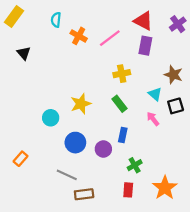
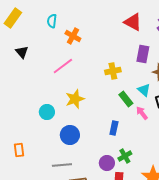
pink line: (110, 38) -> (63, 66), moved
purple rectangle: (145, 46) -> (143, 54), moved
green rectangle: (120, 104) -> (126, 99), moved
purple circle: (103, 149) -> (107, 163), moved
orange rectangle: (20, 159) -> (19, 150), turned -48
gray line: (67, 175) -> (62, 165), turned -30

